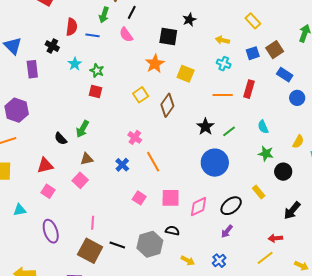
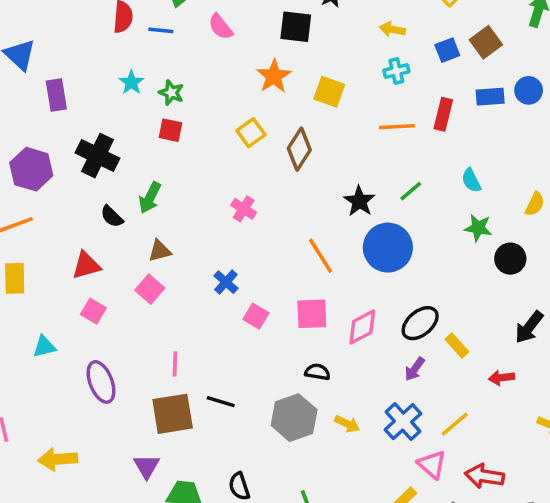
black cross: (52, 46) -> (98, 156), moved, size x1.6
cyan cross: (224, 64) -> (396, 71), turned -32
blue rectangle: (285, 75) -> (490, 97), moved, turned -35
blue circle: (297, 98) -> (529, 90), moved
black star: (205, 127) -> (359, 201), moved
orange line: (153, 162) -> (321, 256), moved
blue cross: (122, 165) -> (226, 282), moved
yellow rectangle: (259, 192) -> (457, 345), moved
gray hexagon: (150, 244) -> (294, 418), moved
brown square: (90, 251) -> (173, 414), turned -35
yellow line: (265, 258) -> (455, 424), moved
blue cross: (219, 261) -> (403, 422), size x1.5

